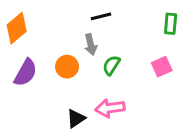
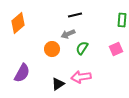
gray arrow: (91, 44) -> (68, 34), turned 80
purple semicircle: (26, 73) -> (22, 73), moved

